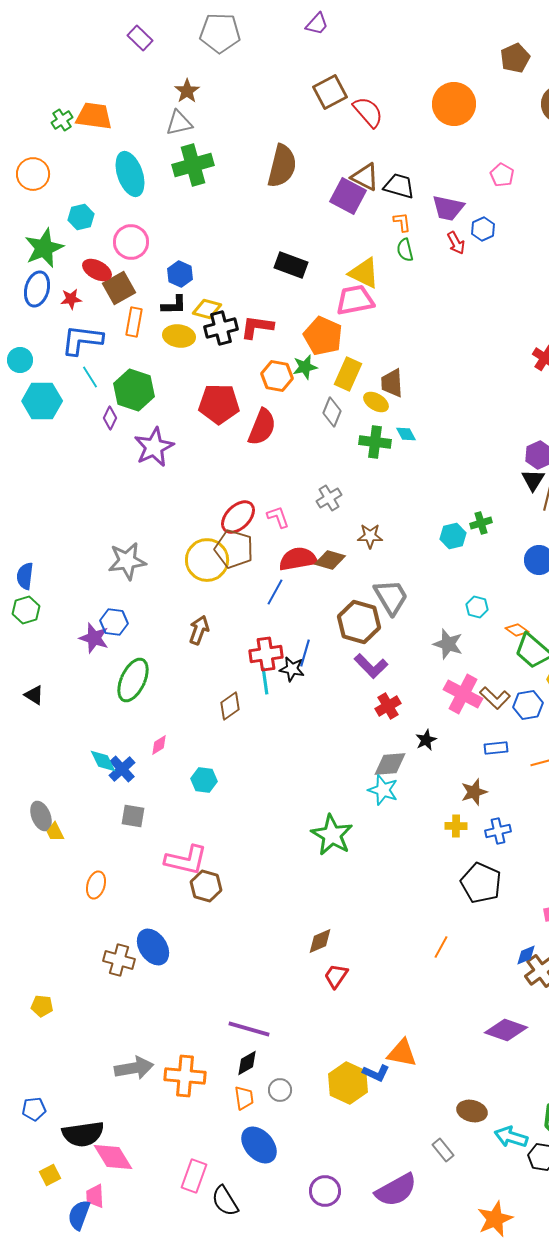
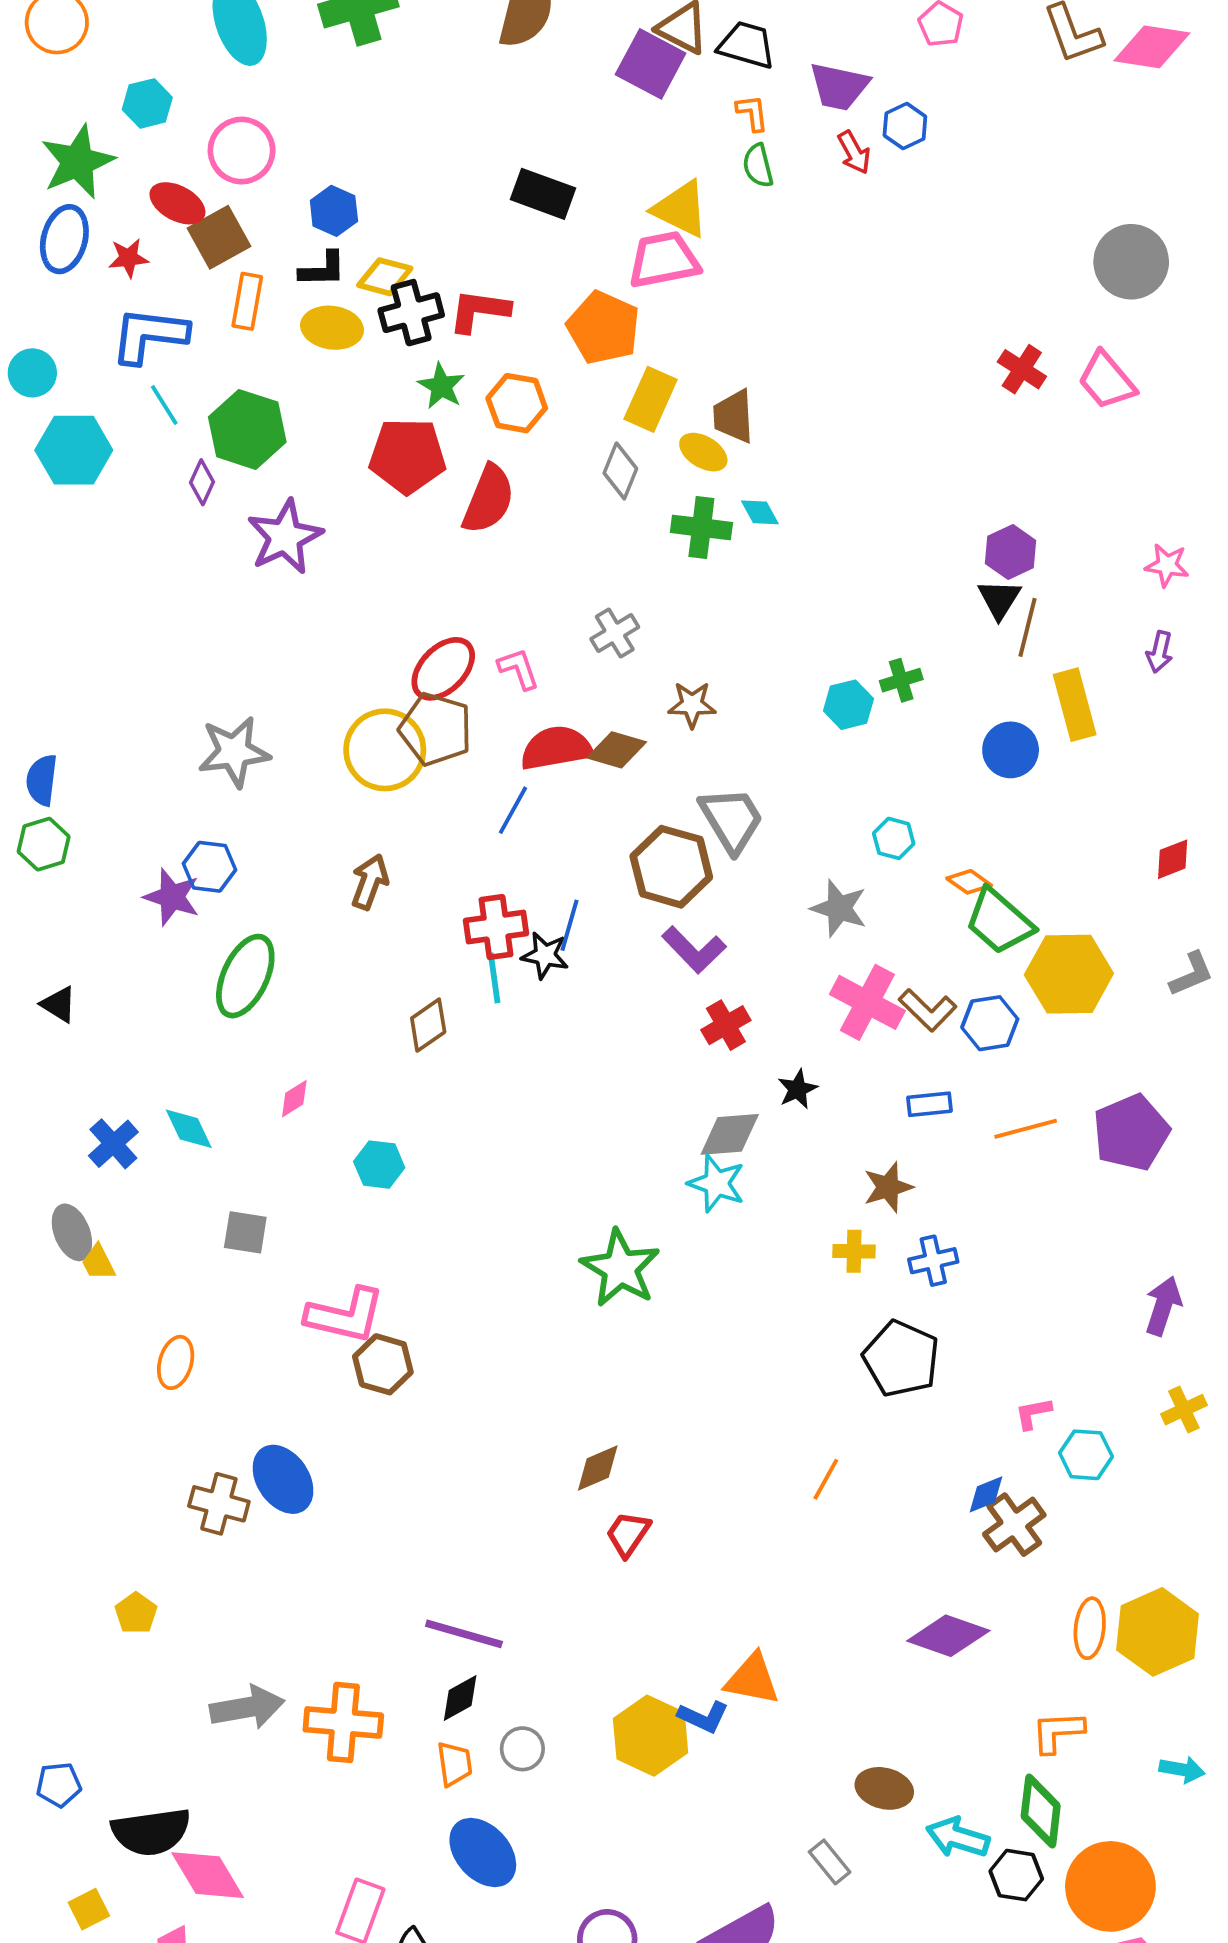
green star: (305, 367) -> (441, 386), moved, turned -30
blue cross: (122, 769) -> (113, 1144), moved
yellow pentagon: (42, 1006) -> (136, 1613), moved, turned 30

